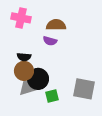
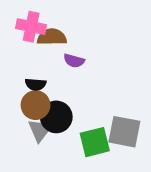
brown semicircle: (56, 25) -> (52, 37), moved
gray triangle: (27, 88) -> (40, 130), turned -36
green square: (52, 96) -> (95, 142), moved, size x1.5

